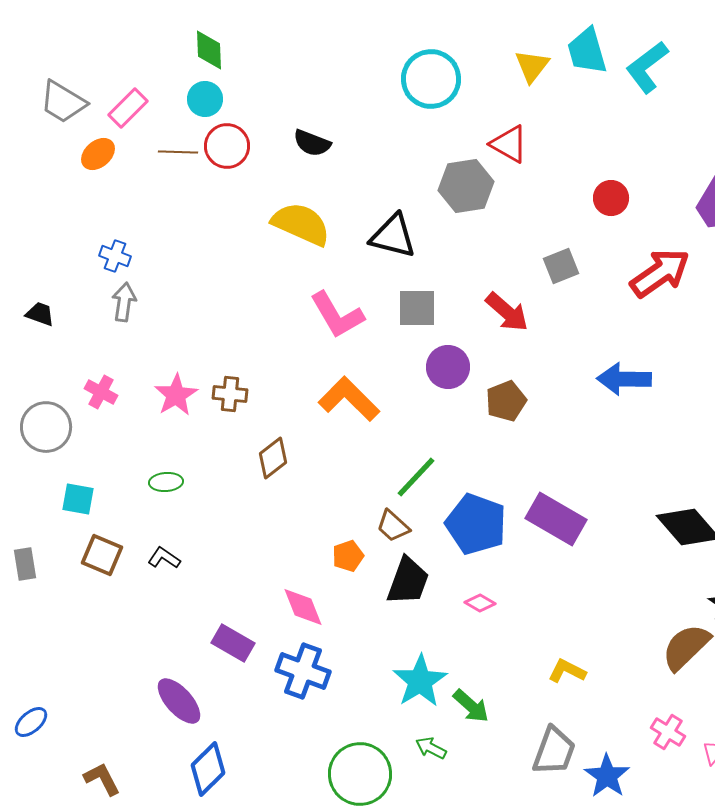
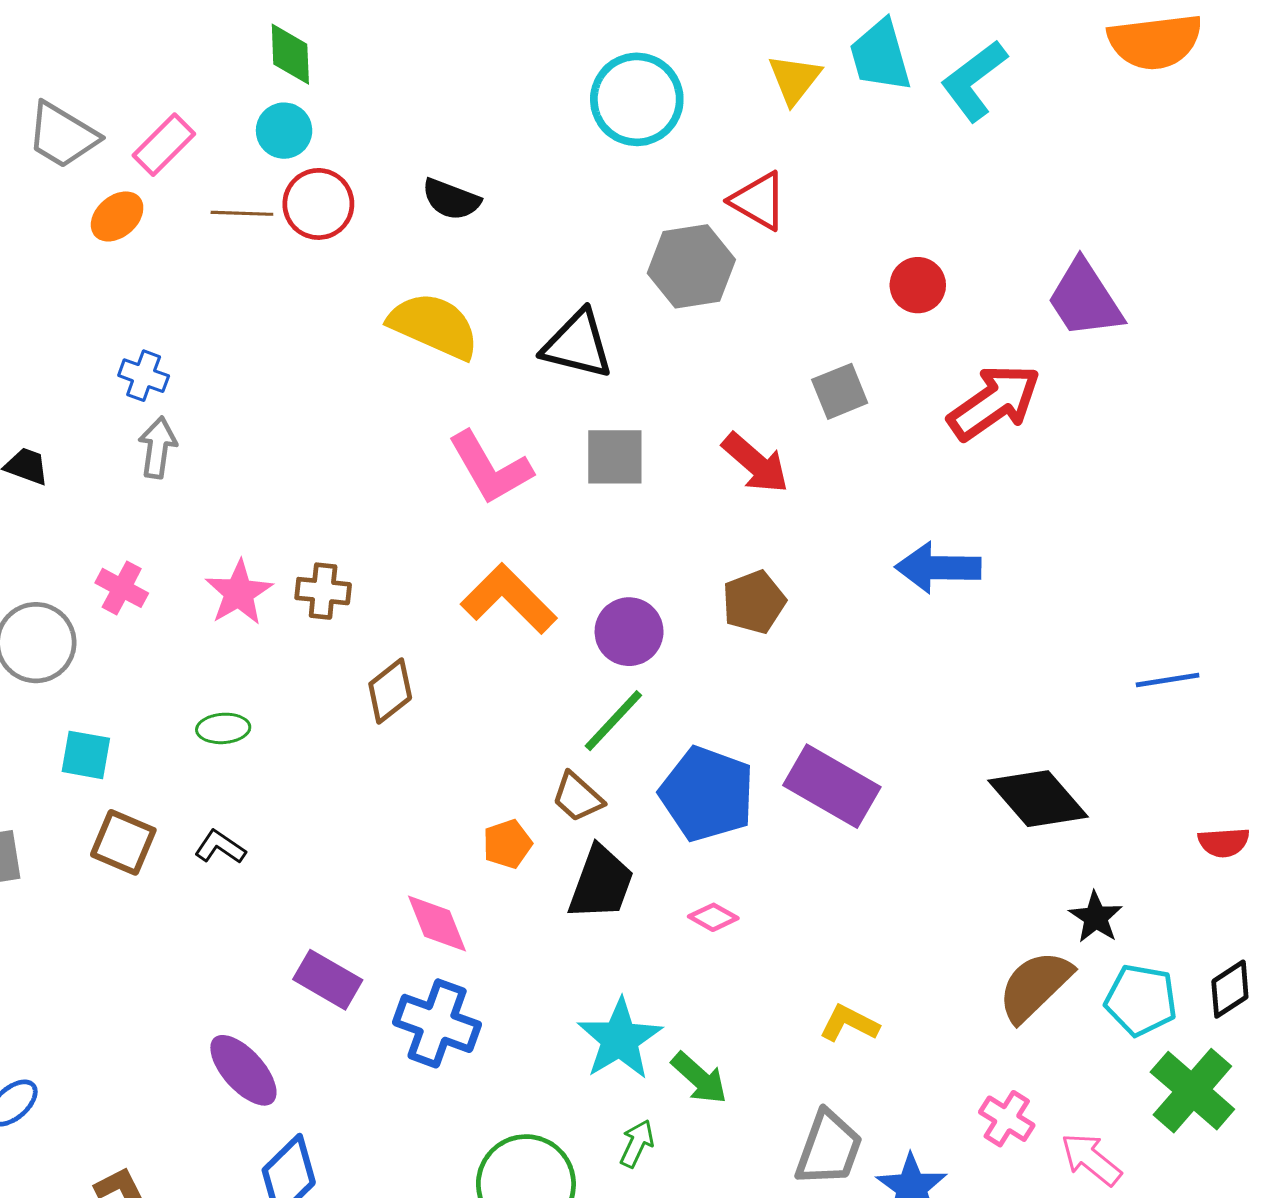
purple circle: (448, 367) -> (629, 632), moved
green arrow: (431, 748) -> (637, 1144), turned 88

